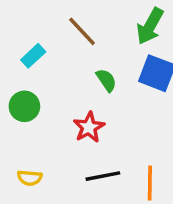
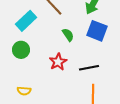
cyan rectangle: (33, 56) -> (26, 21), size x1.5
black line: (103, 176) -> (89, 68), moved

